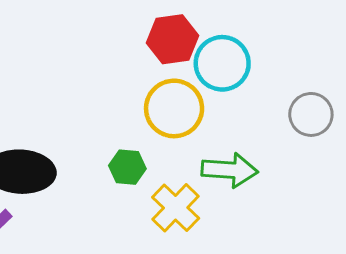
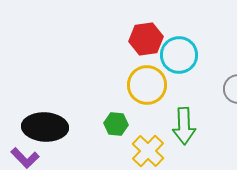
green arrow: (230, 170) -> (184, 126), turned 84

